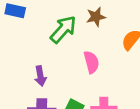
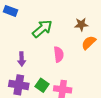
brown star: (96, 17) -> (81, 24), moved

